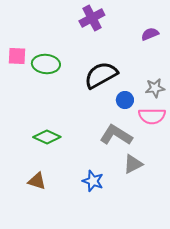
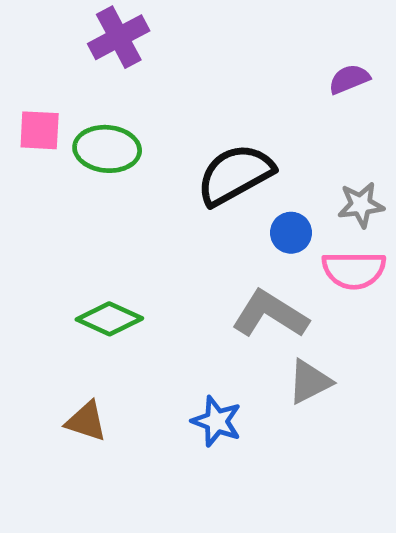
purple cross: (92, 18) -> (119, 37), moved

